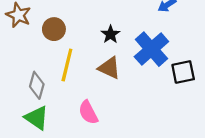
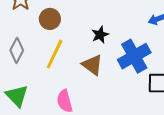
gray diamond: (37, 85) -> (17, 50), moved

